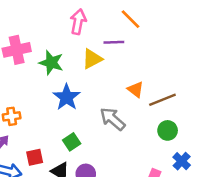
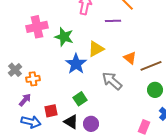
yellow triangle: (92, 59) -> (96, 49), moved

